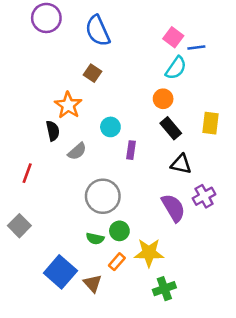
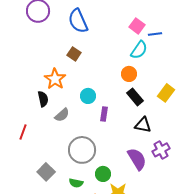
yellow rectangle: (211, 123) -> (166, 93), turned 30
gray square: (19, 226) -> (46, 172), moved
green circle: (119, 231) -> (103, 174), moved

